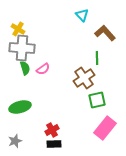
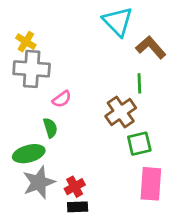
cyan triangle: (82, 15) -> (118, 22), size x1.6
green semicircle: (25, 68) -> (50, 128), moved
pink rectangle: (105, 128) -> (151, 184), turned -35
gray star: (15, 141) -> (39, 182), moved, size x1.6

